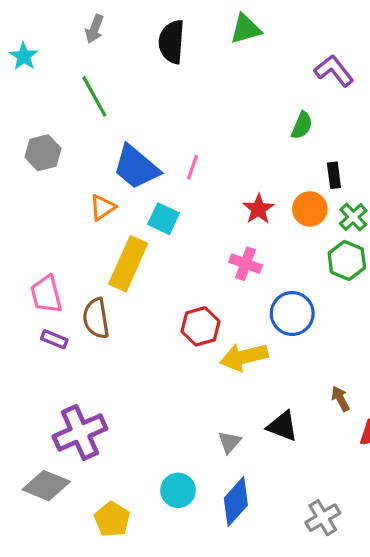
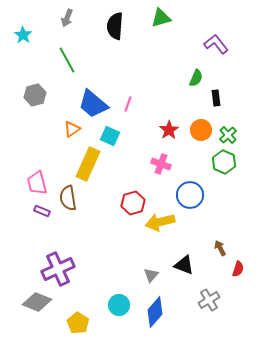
black rectangle: (334, 175) -> (216, 98), moved
gray cross: (323, 518) -> (209, 300), moved

